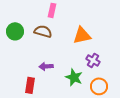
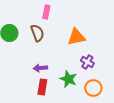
brown semicircle: (43, 31) -> (37, 33), turned 54
red rectangle: (30, 85) -> (42, 87), moved

